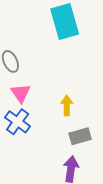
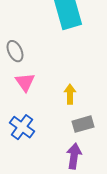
blue cross: (18, 122) -> (22, 127), moved

